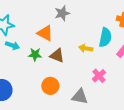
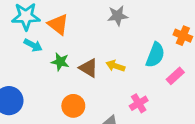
gray star: (62, 13) -> (118, 16), moved
orange triangle: (45, 33) -> (58, 24), moved
yellow arrow: (86, 48) -> (115, 66), moved

